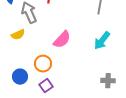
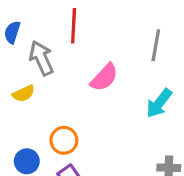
pink semicircle: (62, 40) -> (104, 77), moved

